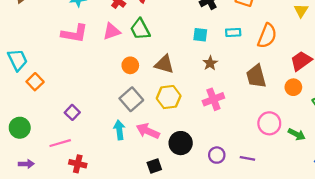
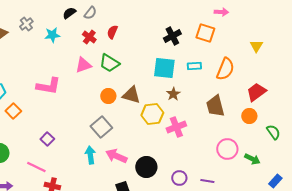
green trapezoid: (140, 29) -> (109, 63), turned -30
pink L-shape: (74, 34) -> (48, 86), moved
cyan square: (200, 35) -> (164, 68), size x1.6
orange circle: (130, 65) -> (108, 96), moved
yellow hexagon: (169, 97) -> (152, 114), moved
pink line: (60, 143) -> (36, 167), turned 42

